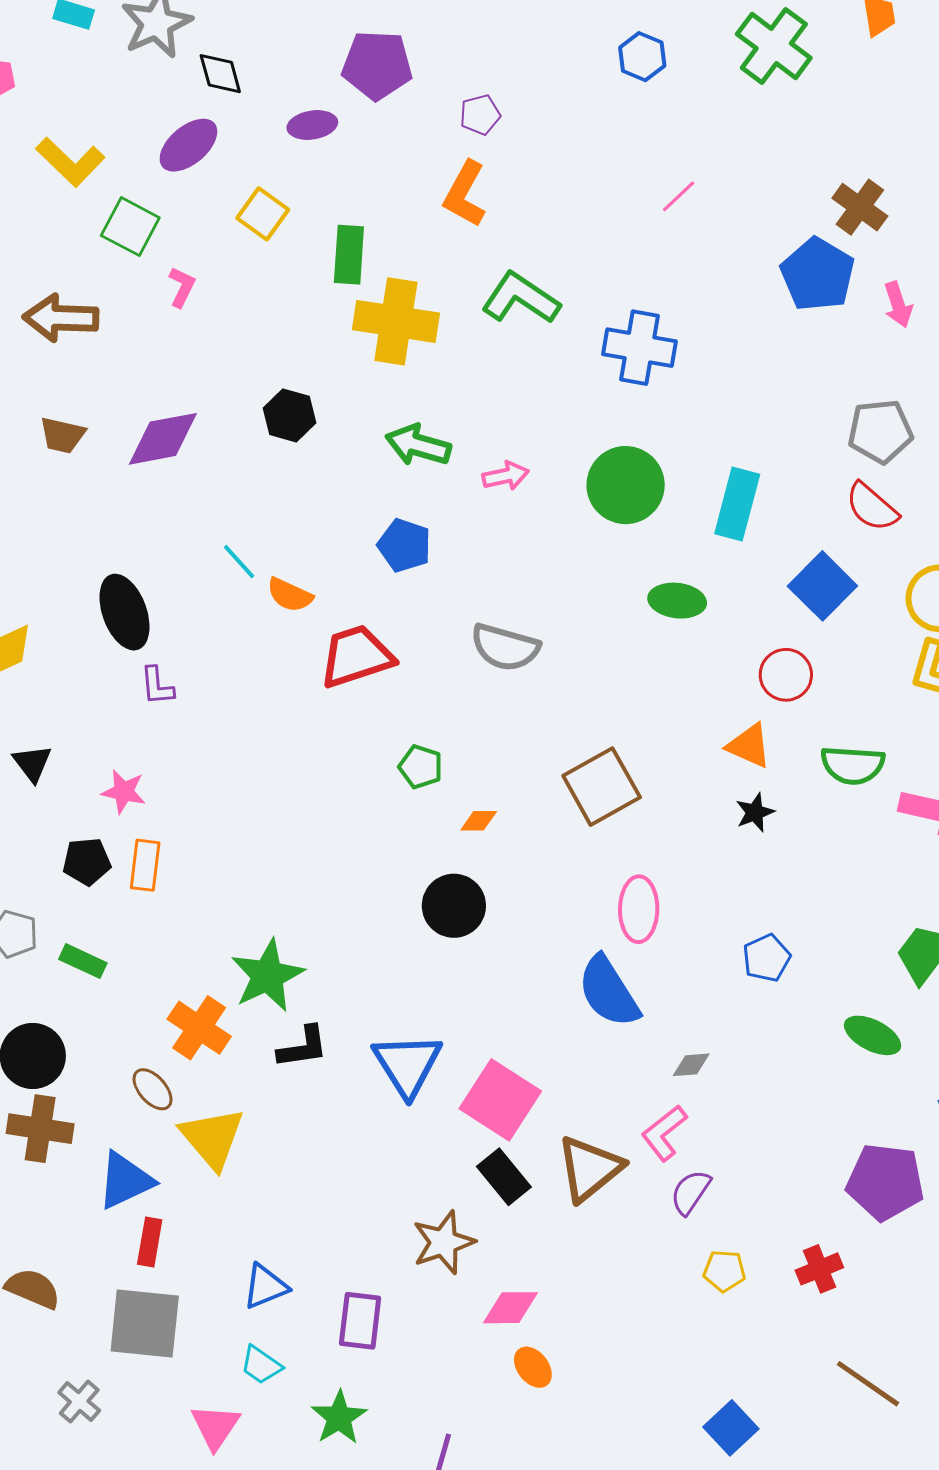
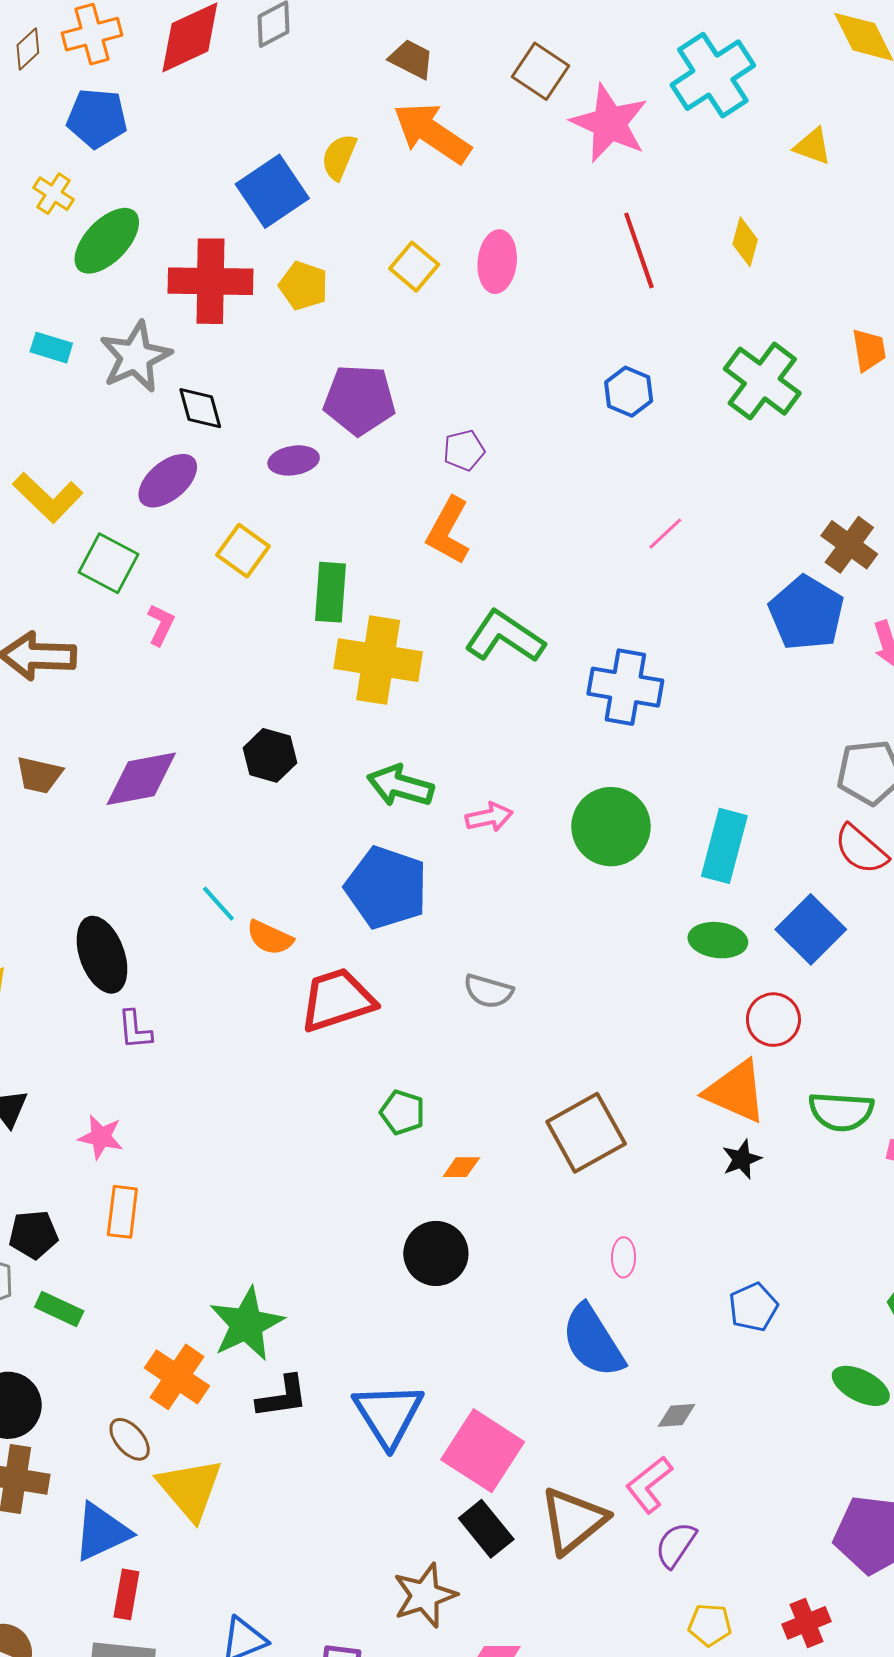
blue pentagon: (404, 545) -> (386, 887), size x1.5
green ellipse: (677, 601) -> (718, 940), moved
gray semicircle: (505, 647) -> (488, 991), size x0.7
orange triangle: (749, 746) -> (736, 1091), size x1.4
black pentagon: (87, 862) -> (33, 1234), moved
pink ellipse: (639, 909) -> (624, 1257), size x0.6

